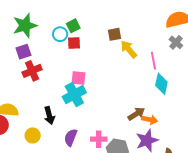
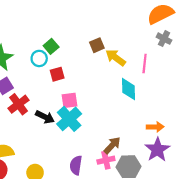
red square: (74, 43) -> (57, 74), moved
pink line: (153, 61) -> (145, 63), turned 30
cyan diamond: (161, 84) -> (129, 89), moved
brown arrow: (136, 114) -> (112, 145), moved
black arrow: (49, 115) -> (45, 117), moved, turned -36

